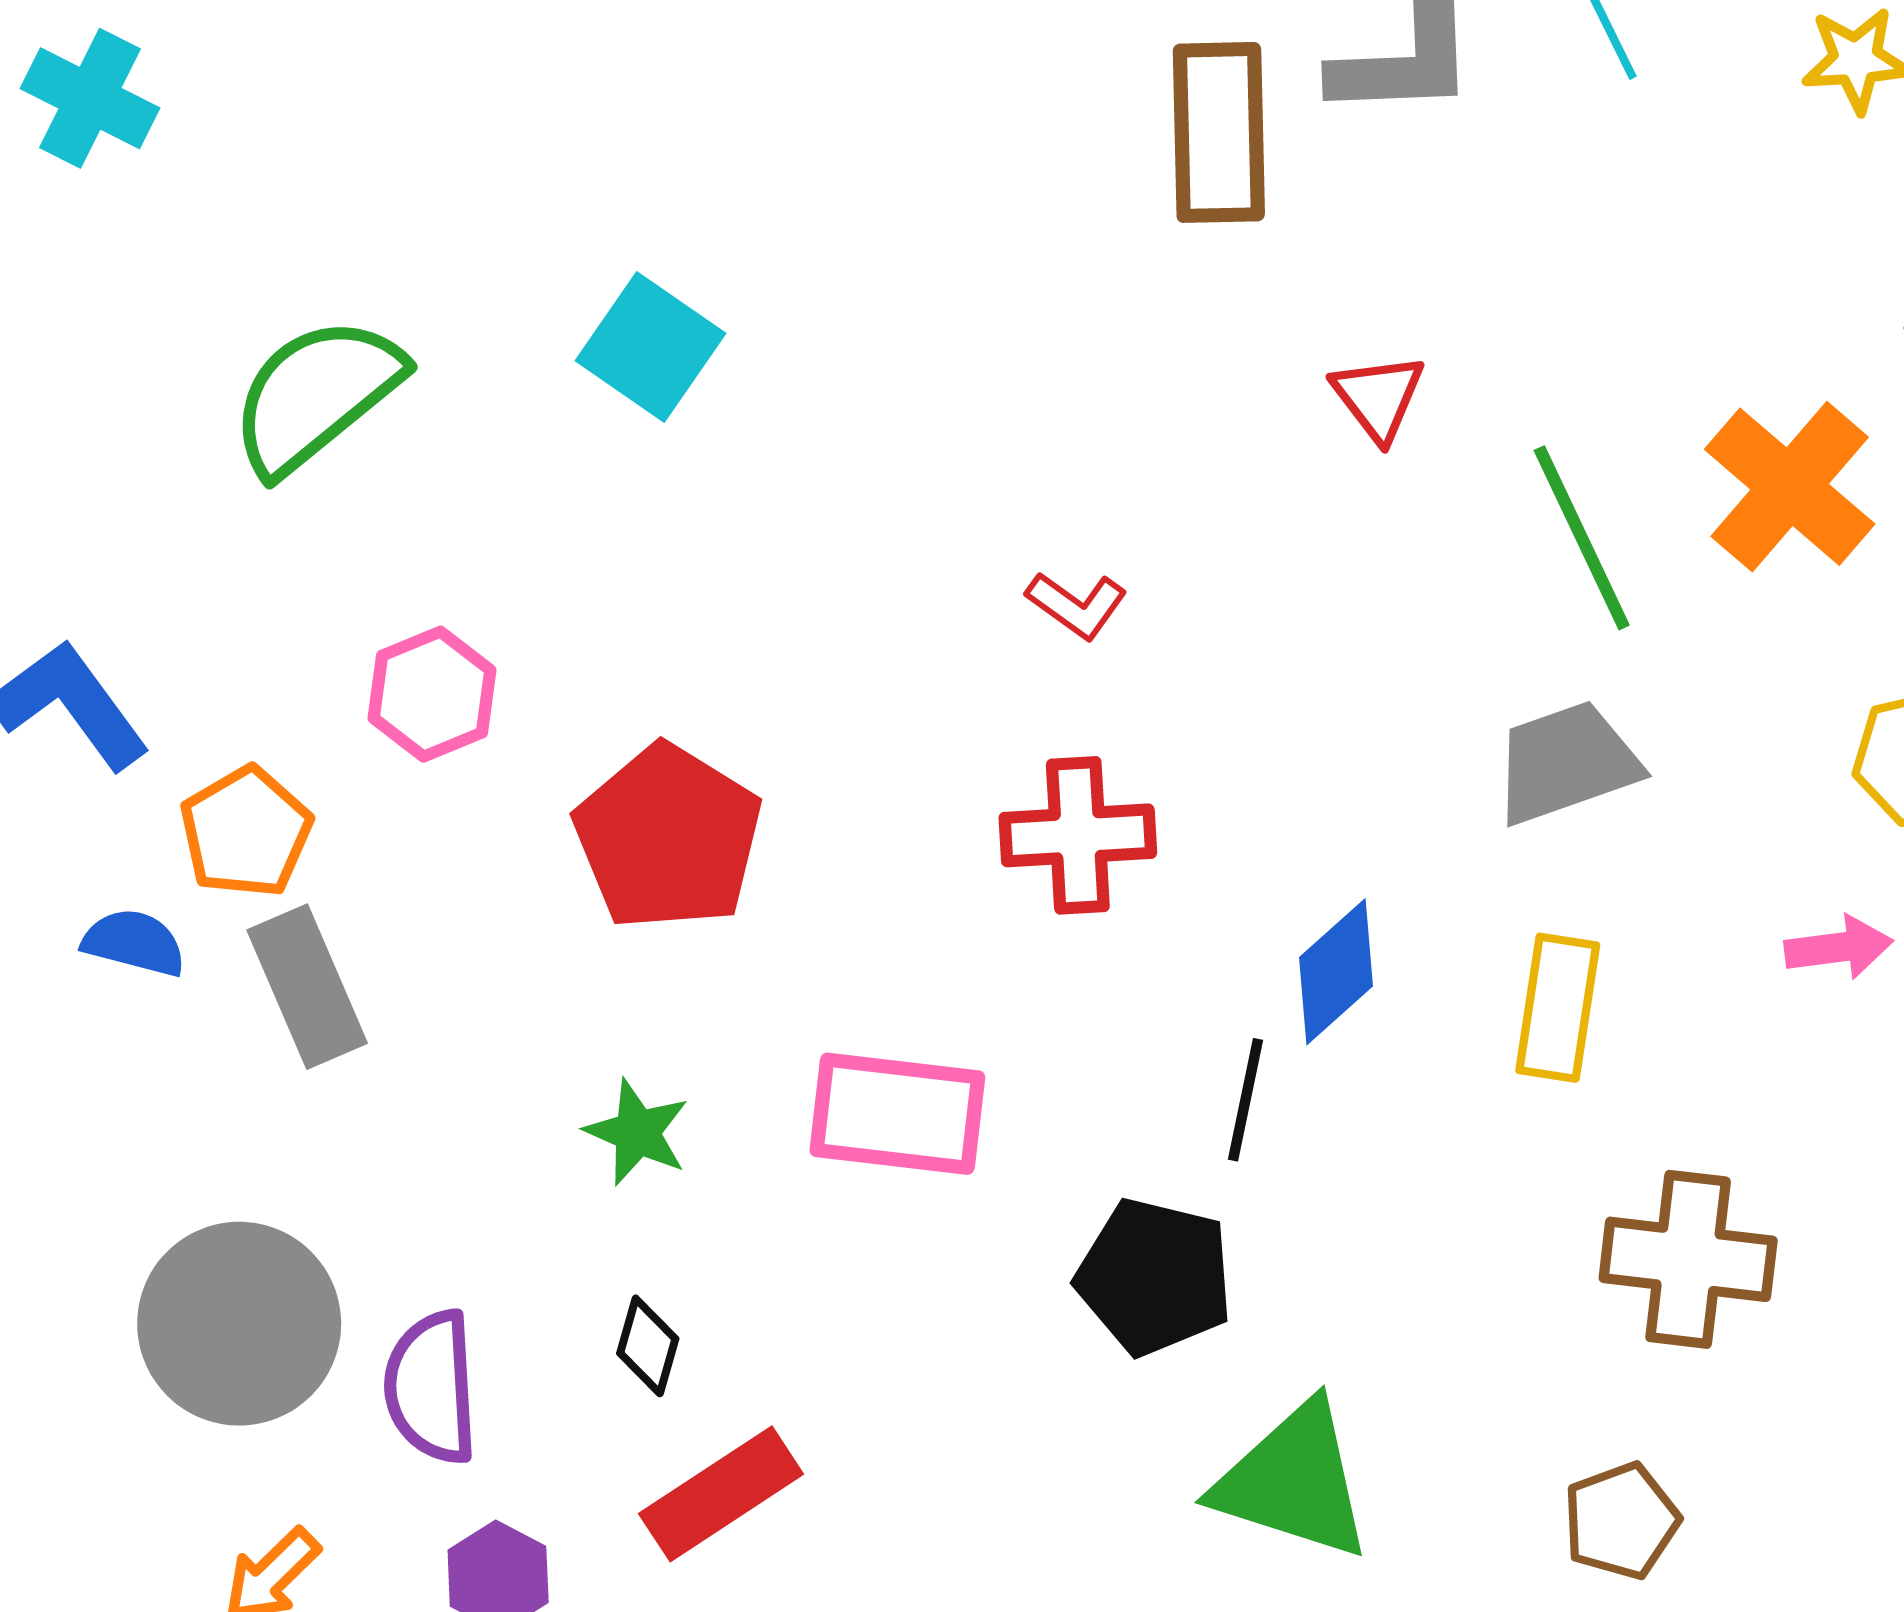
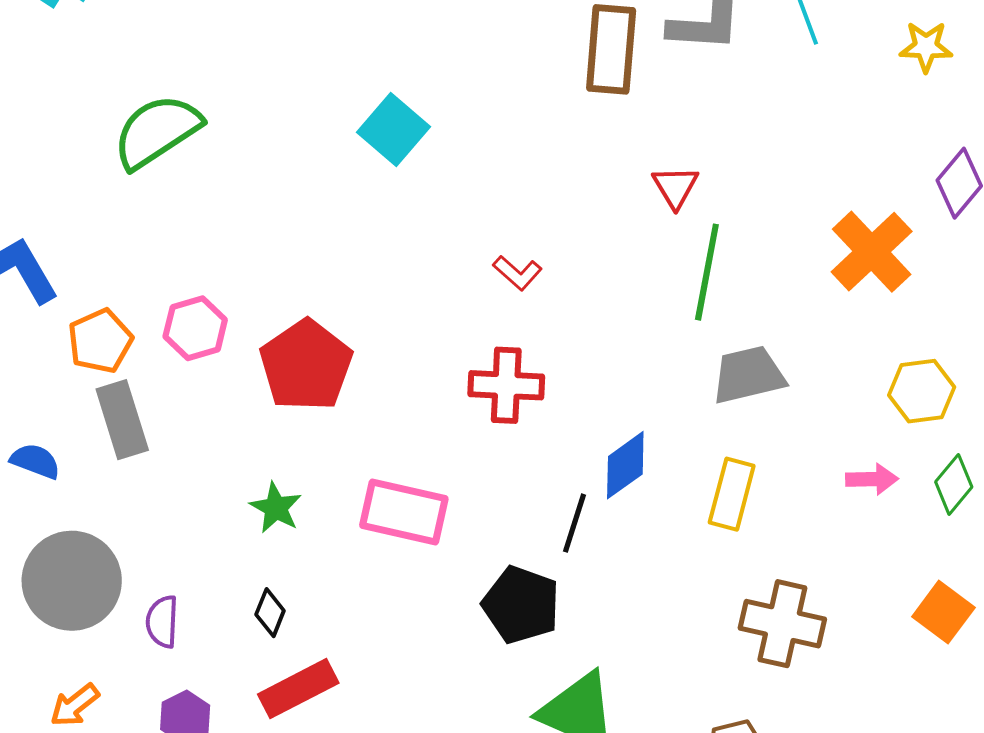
cyan square: (650, 347) -> (393, 130), moved
green line: (1582, 538) -> (707, 272), moved, turned 30
pink hexagon: (432, 694) -> (195, 328), moved
blue semicircle: (134, 943) -> (35, 461), moved
purple semicircle: (431, 1387) -> (162, 622), size x0.7

